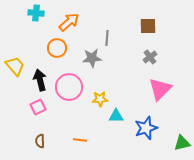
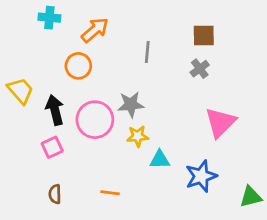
gray cross: (150, 57) -> (200, 69), moved
gray star: (92, 58) -> (131, 104), moved

